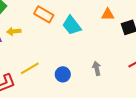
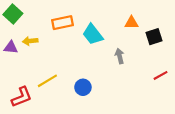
orange rectangle: (44, 14) -> (62, 23), turned -42
gray arrow: (97, 68) -> (120, 56), moved

